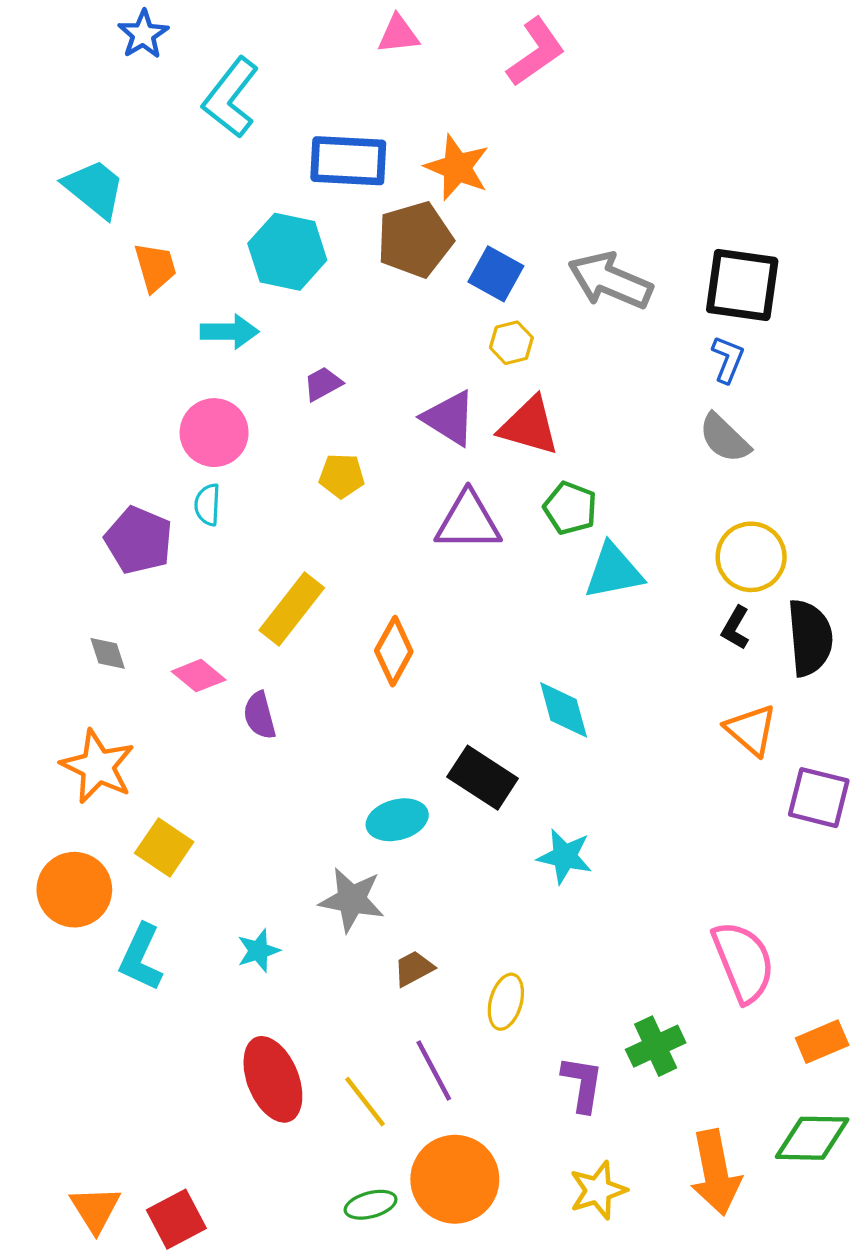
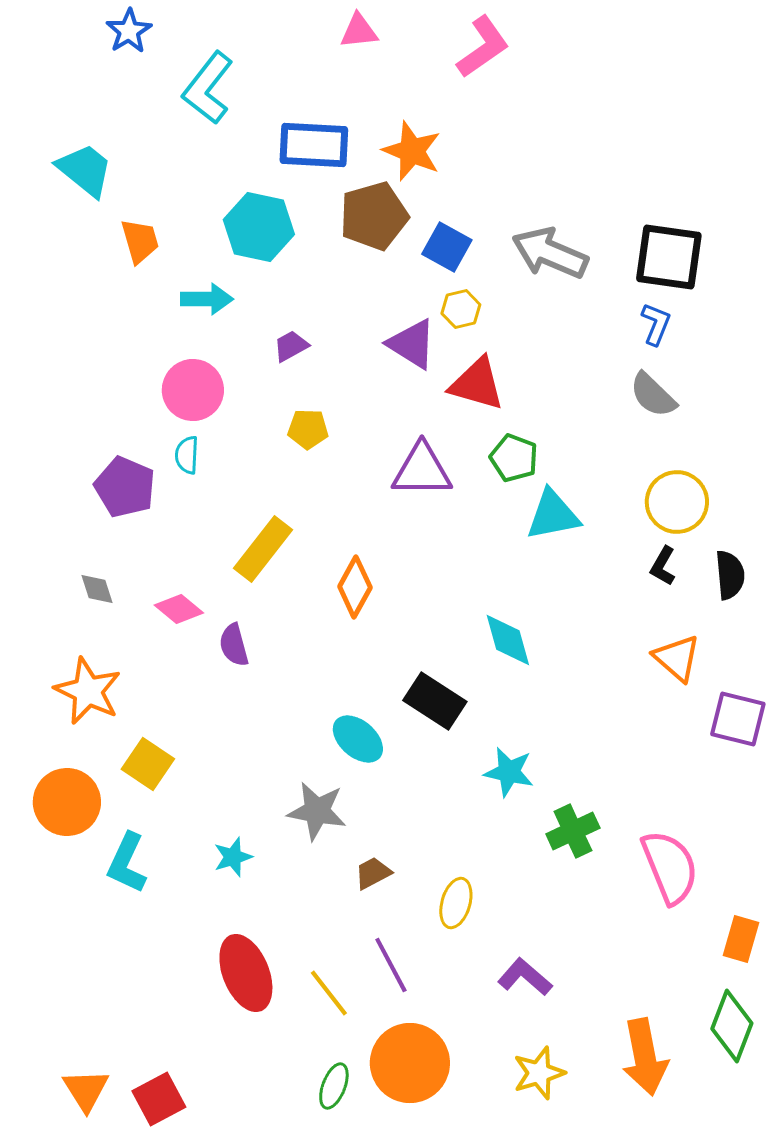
purple triangle: (449, 418) -> (412, 344), moved
black semicircle: (810, 638) -> (730, 575), size x0.7
cyan ellipse: (397, 820) -> (358, 739), turned 56
orange rectangle: (822, 1042) -> (741, 939), turned -51
green cross: (656, 1046) -> (573, 831), moved
purple L-shape: (582, 1084) -> (525, 977), turned -58
green diamond: (812, 1138) -> (732, 1026), turned -70
green ellipse: (371, 1205) -> (334, 1086), turned -54

